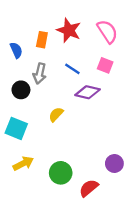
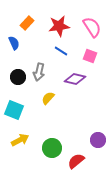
red star: (69, 30) -> (59, 26), turned -30
orange rectangle: (42, 40) -> (27, 23), moved, turned 32
blue line: (72, 69) -> (61, 51), moved
gray arrow: (40, 74) -> (39, 72), moved

